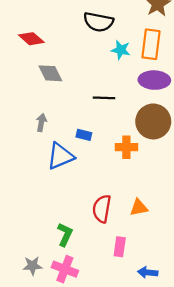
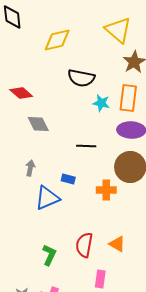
orange triangle: (139, 208) -> (117, 244), turned 42
green L-shape: (65, 234) -> (49, 255), moved

